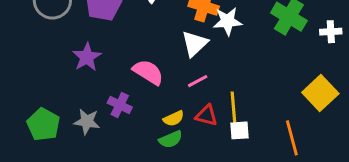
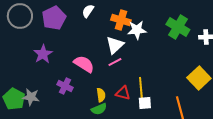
pink line: (198, 81) -> (115, 62), moved
yellow semicircle: (174, 118) -> (101, 95), turned -72
gray star: (87, 121) -> (31, 97), moved

